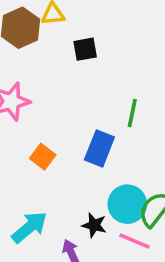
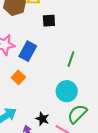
blue rectangle: (99, 148) -> (28, 51), moved
cyan circle: (127, 204) -> (67, 91), moved

